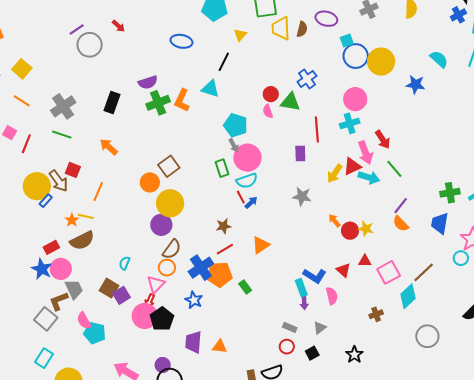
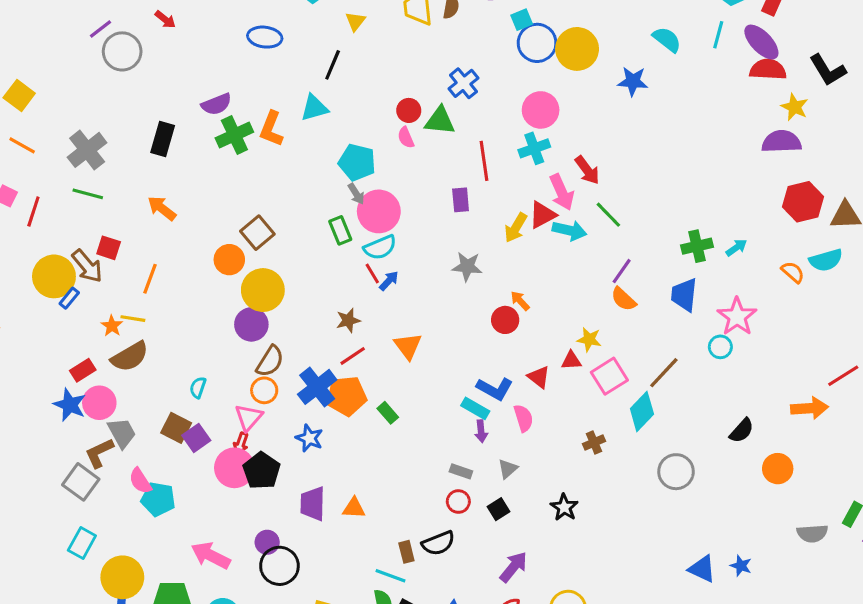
cyan triangle: (210, 89) -> (314, 108), turned -30
yellow star: (366, 229) -> (589, 339), moved
red circle: (350, 231) -> (505, 320), moved
orange triangle: (261, 245) -> (408, 346), turned -30
cyan rectangle: (301, 288) -> (475, 408), turned -36

